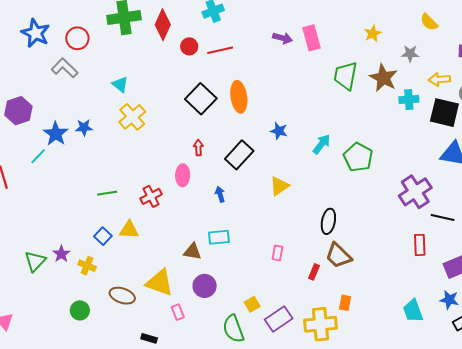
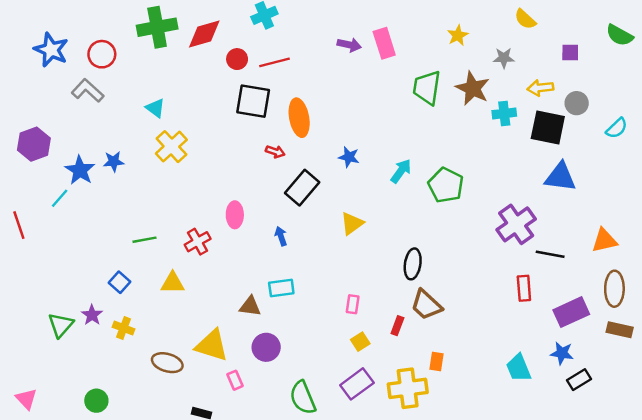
red diamond: (163, 25) -> (204, 34), turned 52
black square: (201, 99) -> (253, 101), moved, turned -32
red arrow: (198, 148) -> (275, 152), moved, turned 112
blue square: (103, 236) -> (119, 282), moved
yellow square: (252, 304) -> (360, 342), moved
green circle: (80, 310) -> (96, 401), moved

